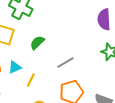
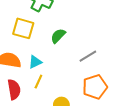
yellow line: (31, 80) -> (38, 82), moved

